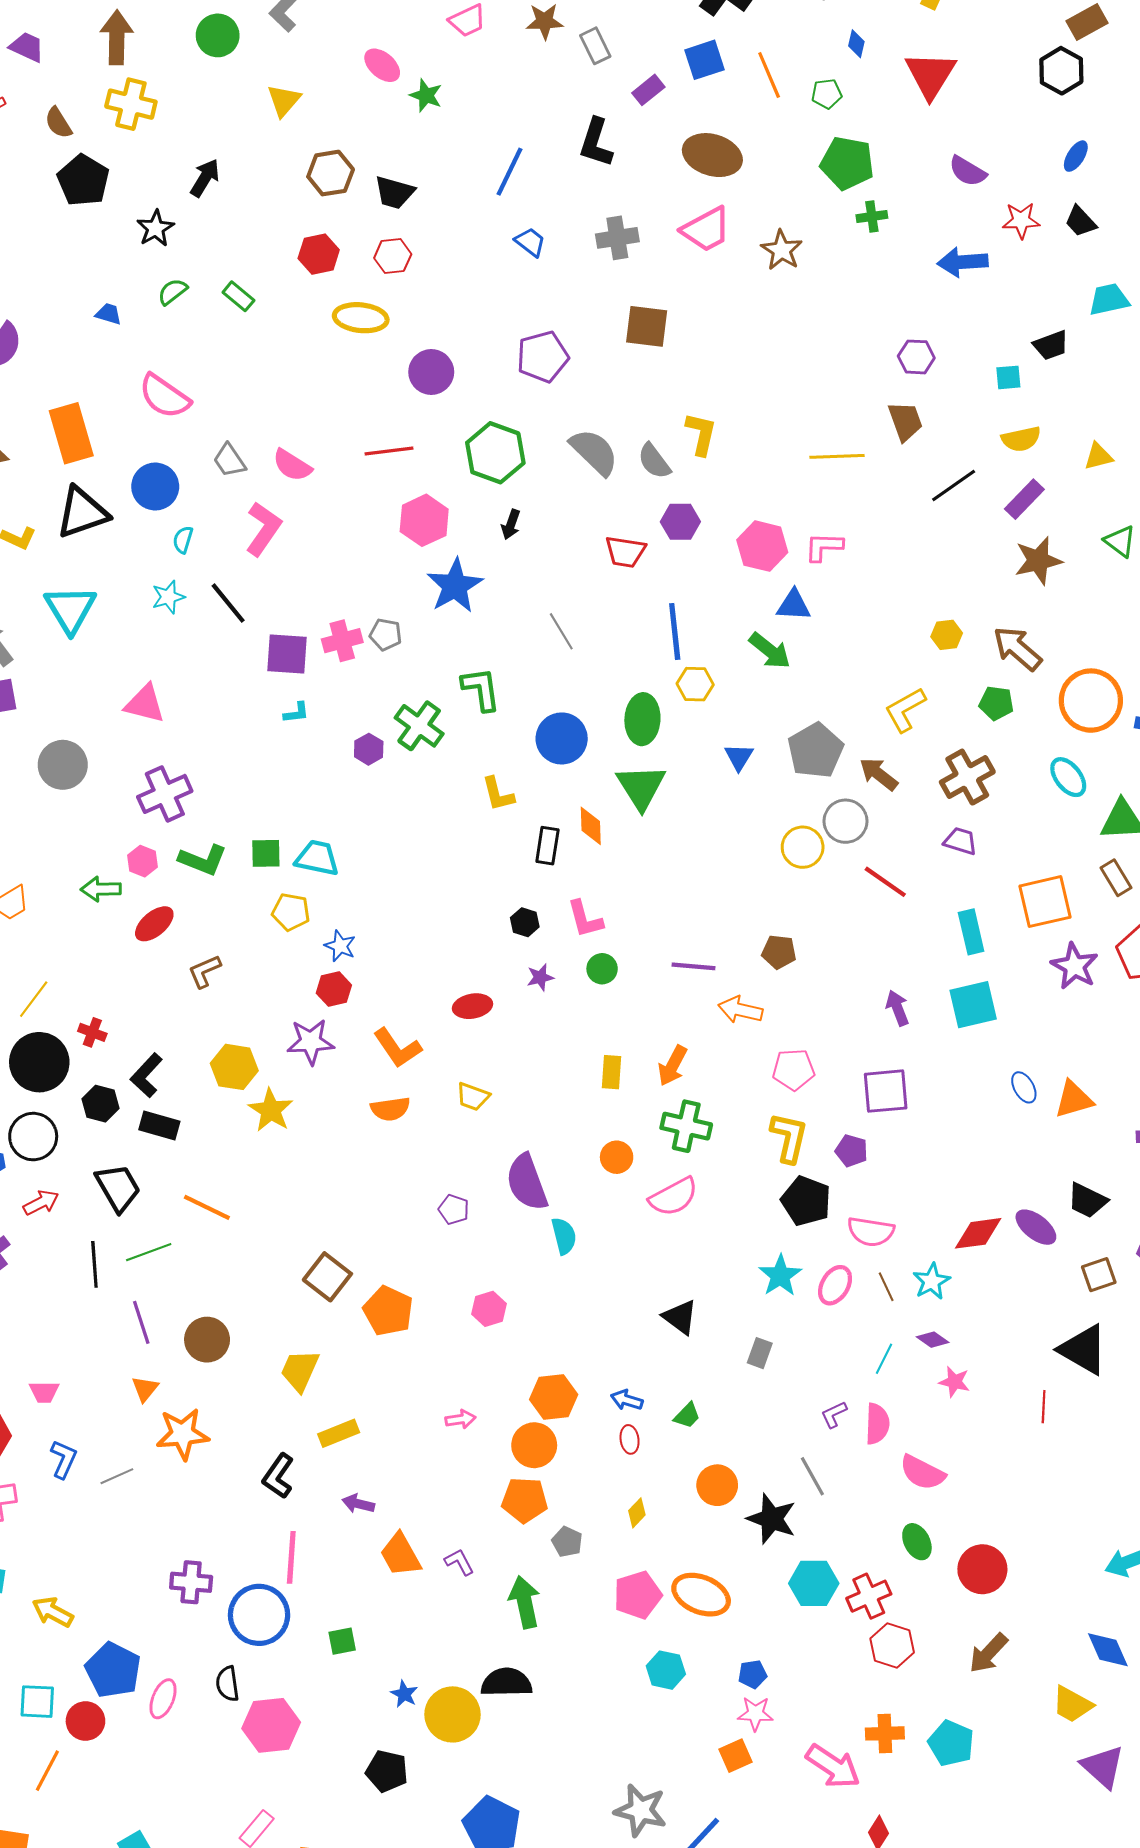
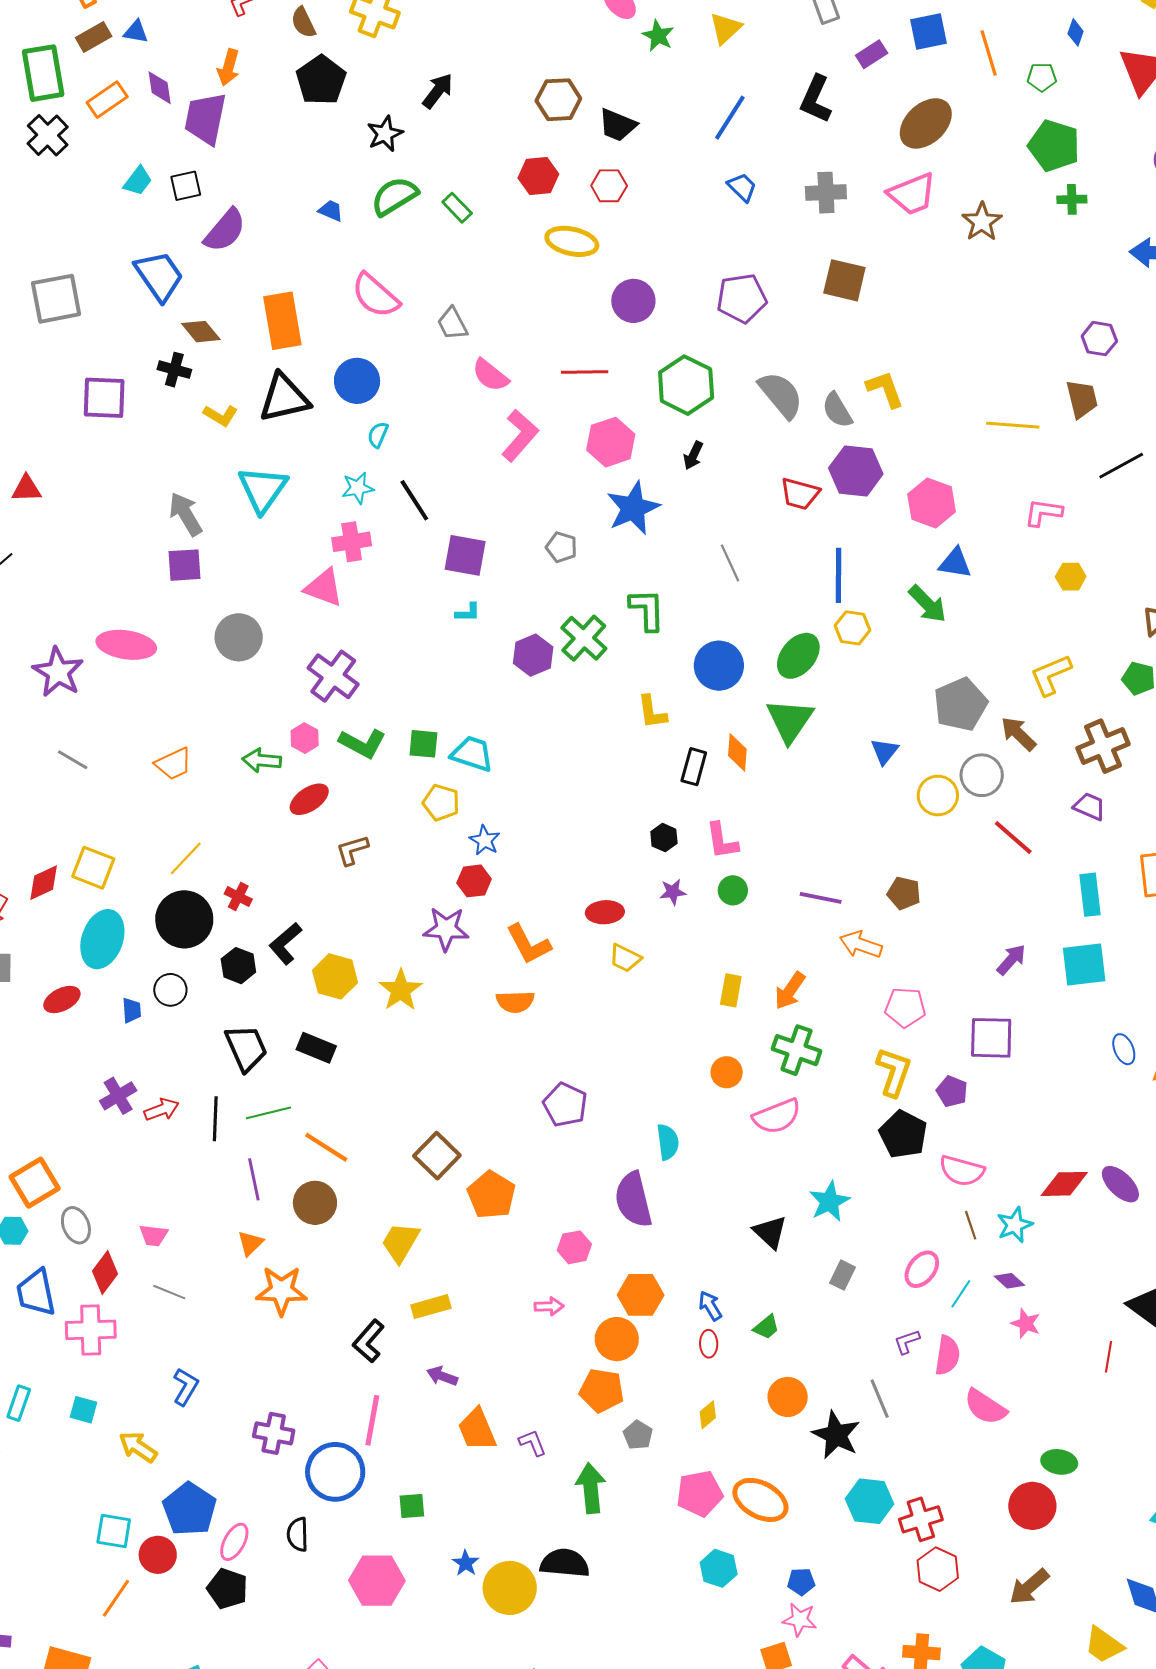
yellow triangle: (284, 100) -> (725, 28), moved
brown ellipse: (712, 155) -> (926, 123), turned -66
green semicircle: (172, 292) -> (394, 196), size x1.6
yellow L-shape: (701, 434) -> (885, 389), turned -39
gray trapezoid: (229, 460) -> (452, 324), moved
purple hexagon: (680, 522) -> (856, 471), size x1.4
pink L-shape: (263, 529) -> (520, 435), moved
pink L-shape: (824, 547) -> (1043, 513), moved
yellow hexagon: (947, 635) -> (1071, 577), moved
pink cross: (342, 641) -> (352, 542), moved
green ellipse: (642, 719) -> (798, 656), turned 30
purple hexagon: (369, 749) -> (533, 655), size x1.4
blue triangle: (739, 757) -> (885, 751), moved
purple cross: (165, 794) -> (333, 676), turned -36
purple arrow: (897, 1008) -> (1011, 960), turned 56
yellow hexagon: (234, 1067) -> (335, 976), moved
yellow trapezoid: (473, 1097) -> (625, 958), moved
black rectangle: (159, 1125) -> (316, 1048), moved
black circle: (33, 1137) -> (170, 990), size x0.7
purple semicircle: (527, 1182) -> (633, 1200), moved
red arrow: (41, 1203) -> (162, 1110), moved
orange line: (207, 1207) -> (326, 1147), moved
purple pentagon: (454, 1209) -> (565, 1105), size x1.5
cyan star: (780, 1276) -> (829, 1201), moved
pink ellipse: (835, 1285) -> (922, 1269), moved
pink hexagon: (489, 1309) -> (574, 1247), moved
blue arrow: (627, 1400) -> (710, 1306), turned 36
blue L-shape: (64, 1459) -> (185, 1387), moved
gray line: (117, 1476) -> (169, 1292), moved, turned 40
green ellipse: (917, 1542) -> (1059, 1462), moved, turned -60
pink hexagon: (271, 1725) -> (377, 1581), moved
black pentagon: (387, 1771) -> (227, 1589), moved

